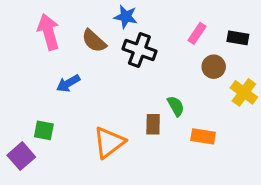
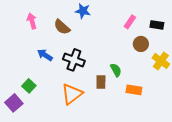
pink arrow: (48, 32) -> (32, 21), size x0.7
black cross: (139, 50) -> (74, 60), moved
blue arrow: (68, 83) -> (45, 55), turned 63
green square: (44, 130) -> (29, 86), turned 32

